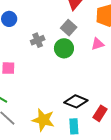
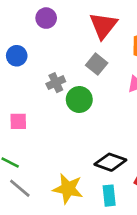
green circle: (64, 48) -> (79, 99), moved

